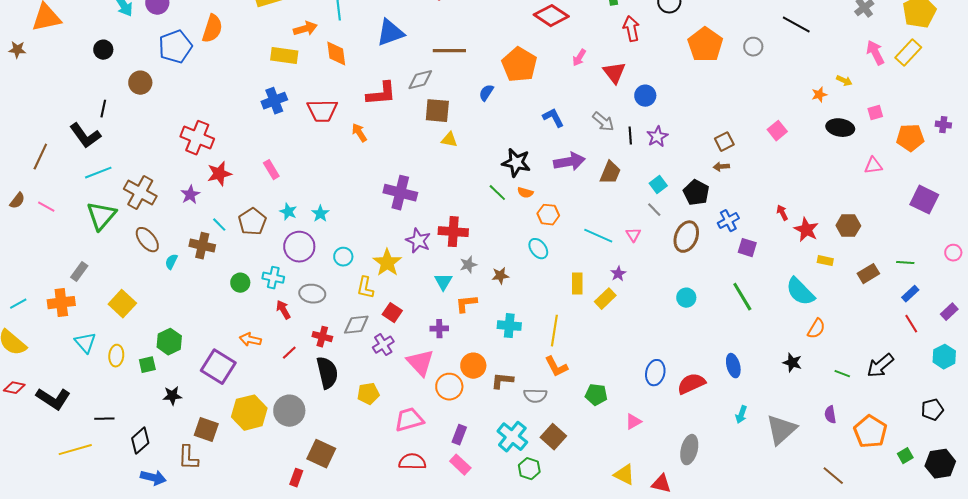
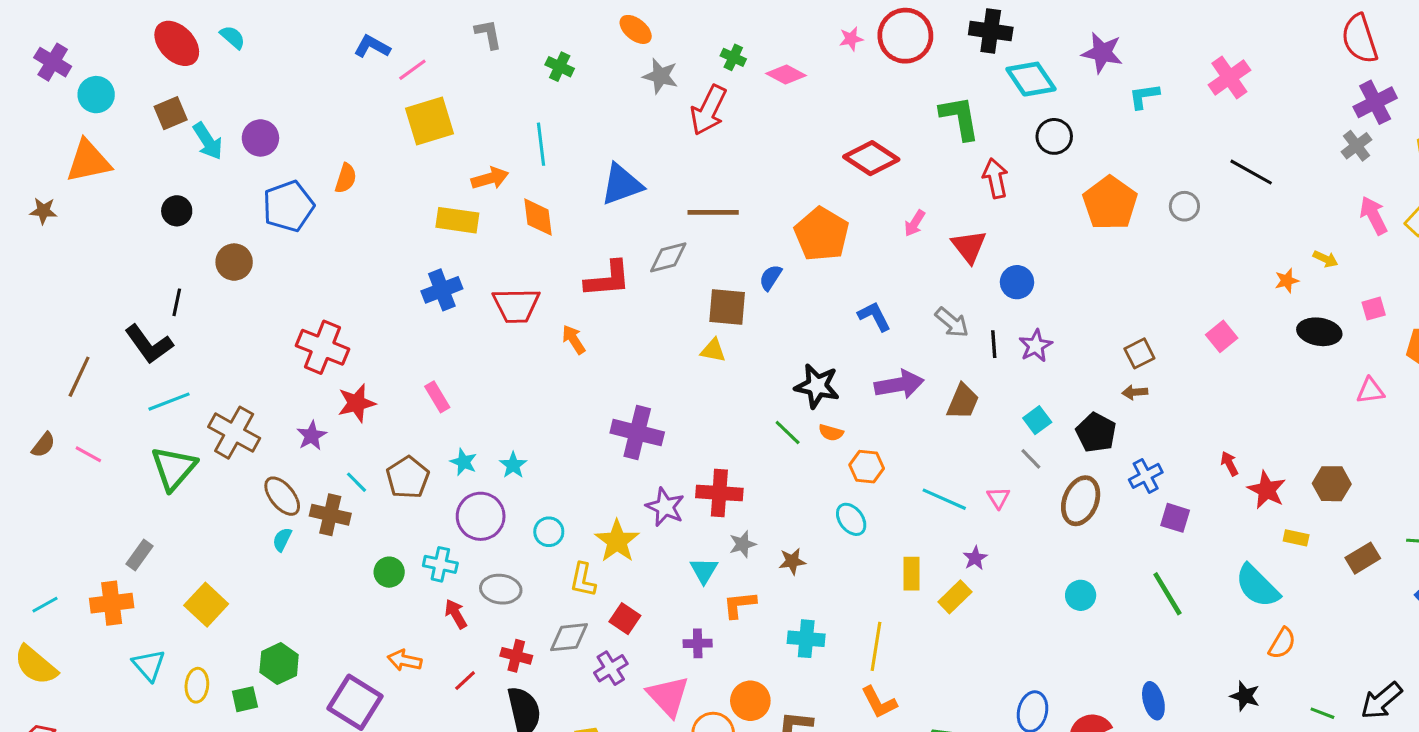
orange semicircle: (212, 29) -> (346, 178), size x0.7
brown square: (437, 111) -> (727, 307), moved
brown ellipse: (147, 240) -> (282, 496), moved

